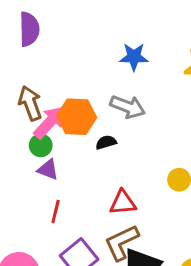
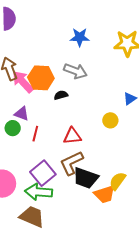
pink arrow: (50, 122) -> (23, 82), turned -85
green circle: (41, 145) -> (13, 128), moved
red line: (56, 211) -> (35, 134), moved

